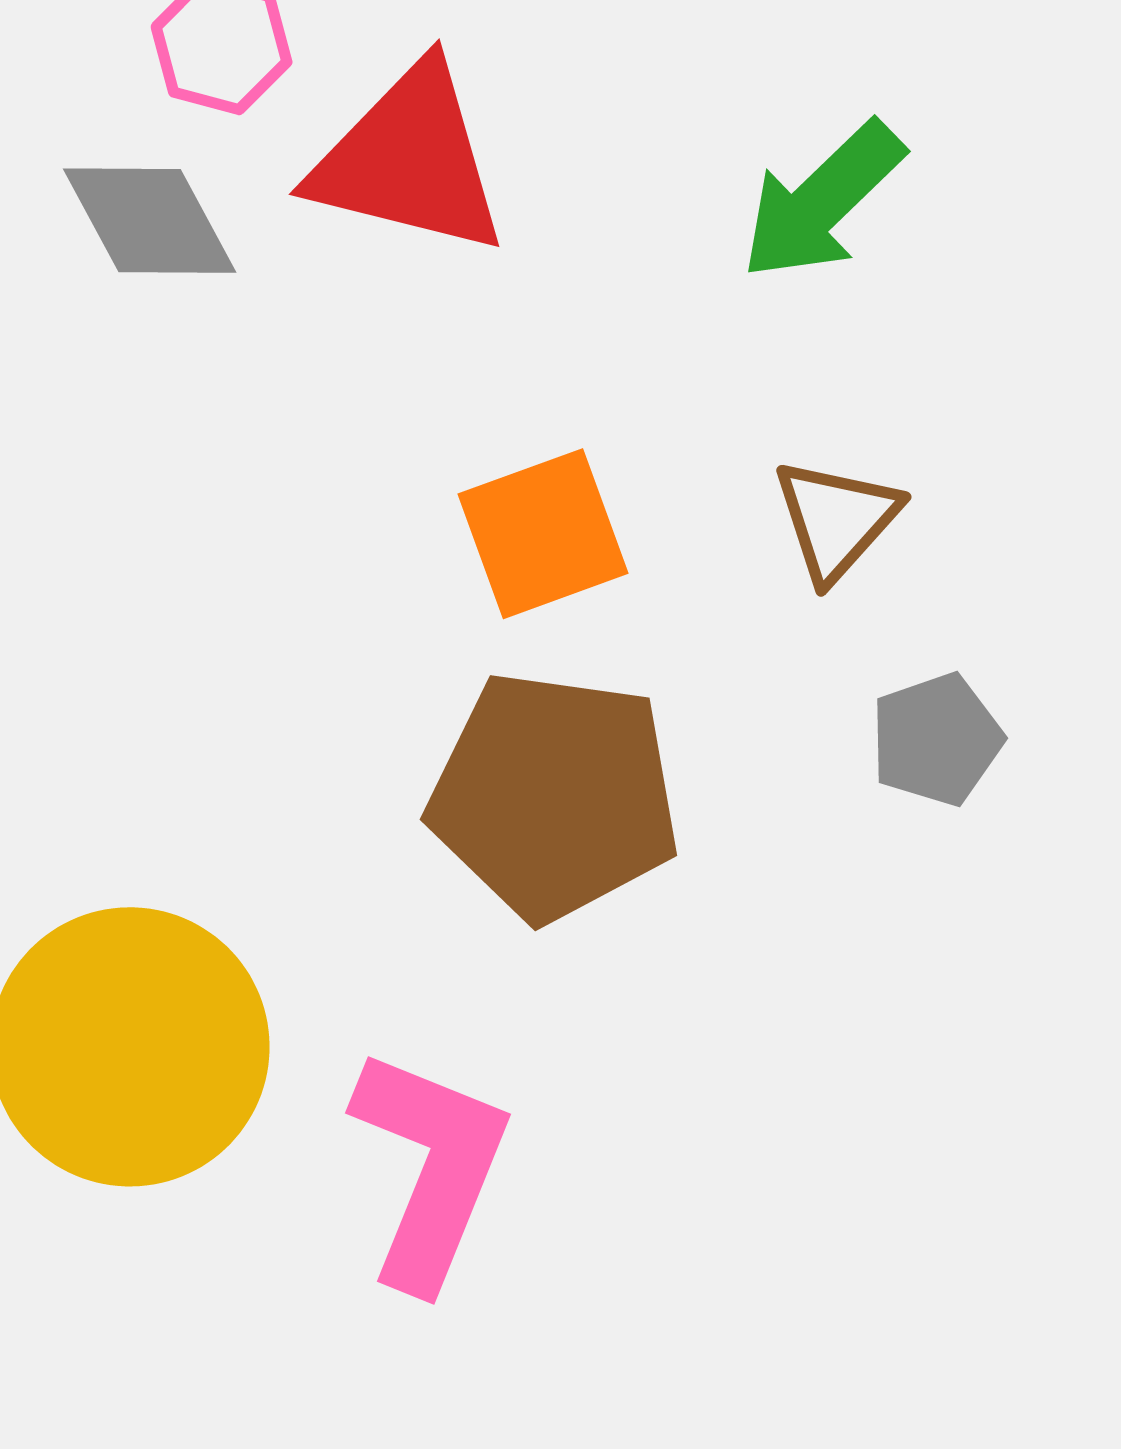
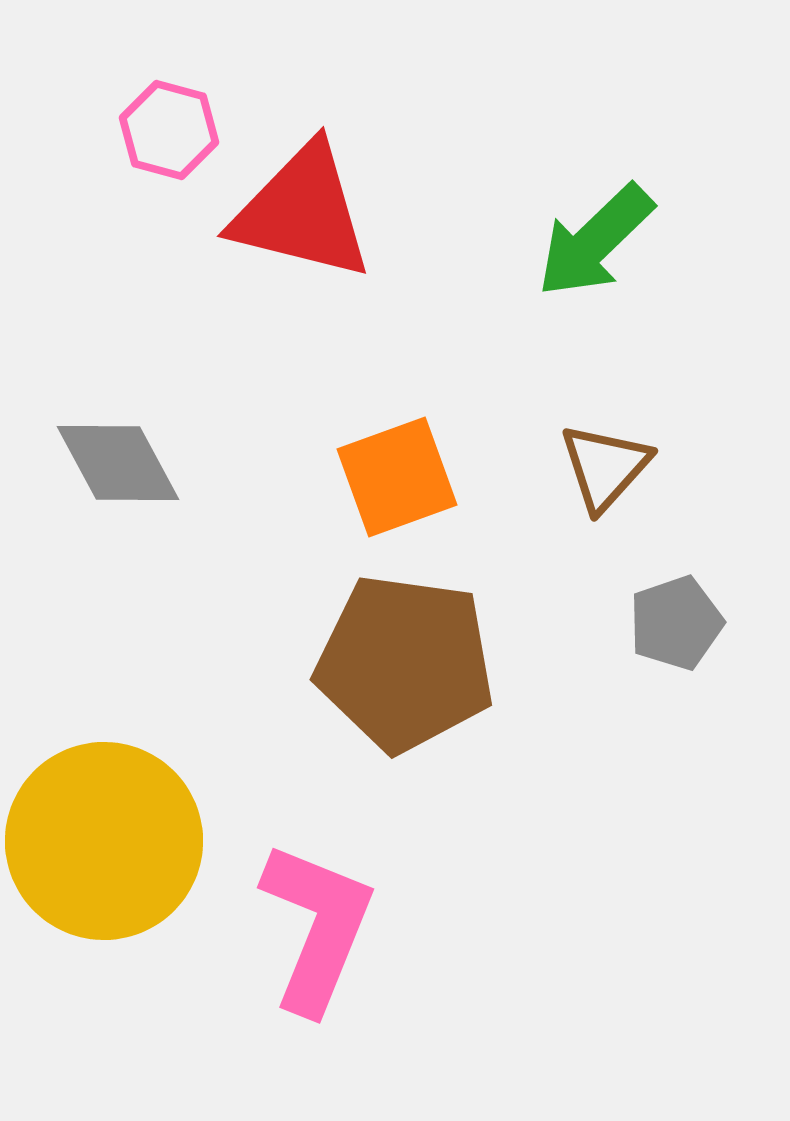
gray diamond: (150, 221) -> (118, 463), moved

